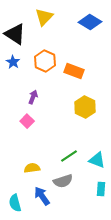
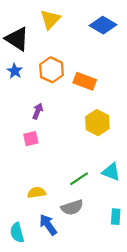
pink square: (27, 121) -> (31, 139), turned 32
cyan triangle: (97, 160) -> (111, 172), moved

